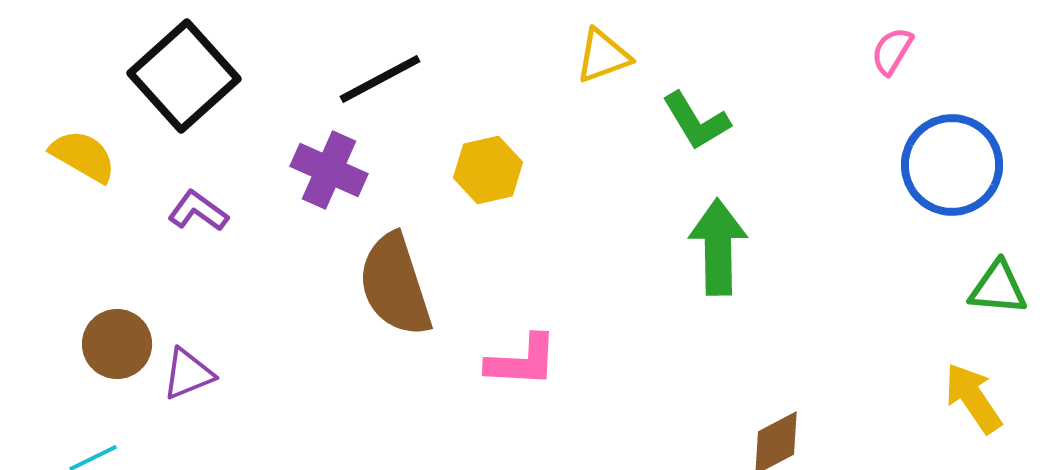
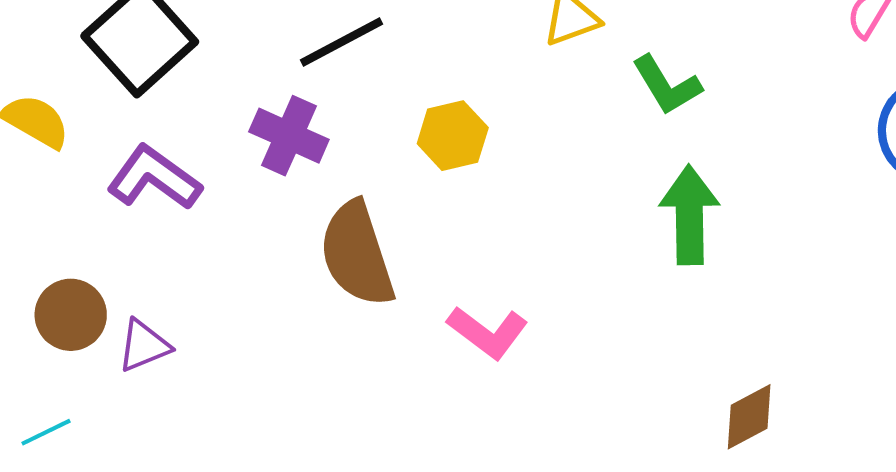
purple L-shape: (198, 211) -> (154, 178), size x1.5
pink L-shape: (522, 361) -> (488, 332), turned 34

